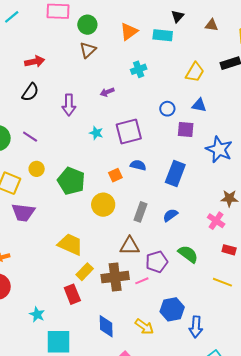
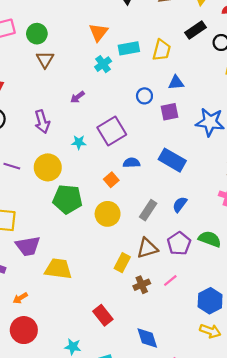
orange triangle: (129, 32) -> (98, 32), moved
cyan rectangle: (163, 35) -> (129, 48), moved
yellow circle: (37, 169) -> (48, 167), moved, size x1.6
blue rectangle: (175, 173) -> (172, 160), turned -65
gray rectangle: (141, 212) -> (148, 210), turned 30
yellow trapezoid: (70, 244) -> (58, 269), moved
purple pentagon: (157, 262) -> (179, 244), moved
yellow rectangle: (85, 272) -> (122, 263), moved
brown cross: (115, 277) -> (142, 285), size x0.6
yellow arrow: (144, 327) -> (210, 331), moved

